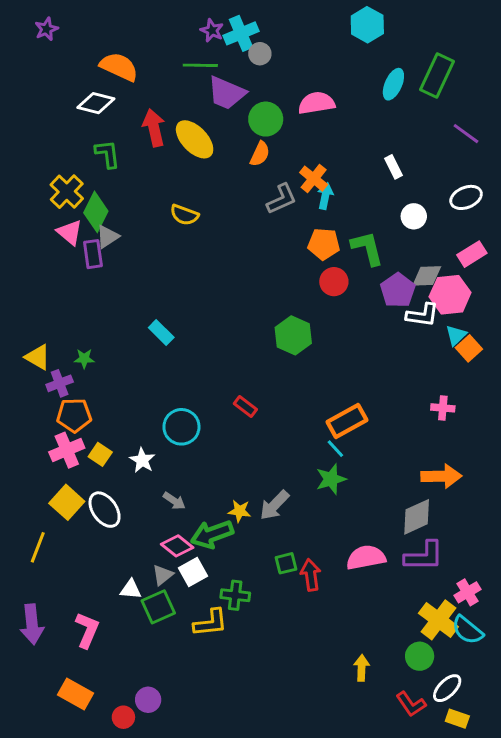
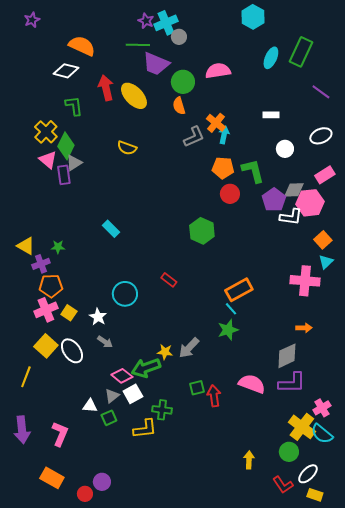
orange semicircle: (260, 154) -> (179, 106), turned 138
white rectangle: (393, 167) -> (271, 115), turned -63
cyan triangle: (456, 335) -> (326, 262), moved
pink cross: (443, 408) -> (305, 281), size x1.8
orange arrow: (441, 476) -> (304, 328), size x0.6
gray arrow: (174, 501) -> (105, 342), moved
pink semicircle: (366, 557) -> (252, 384), turned 32
green square: (158, 607) -> (109, 418), size x0.7

